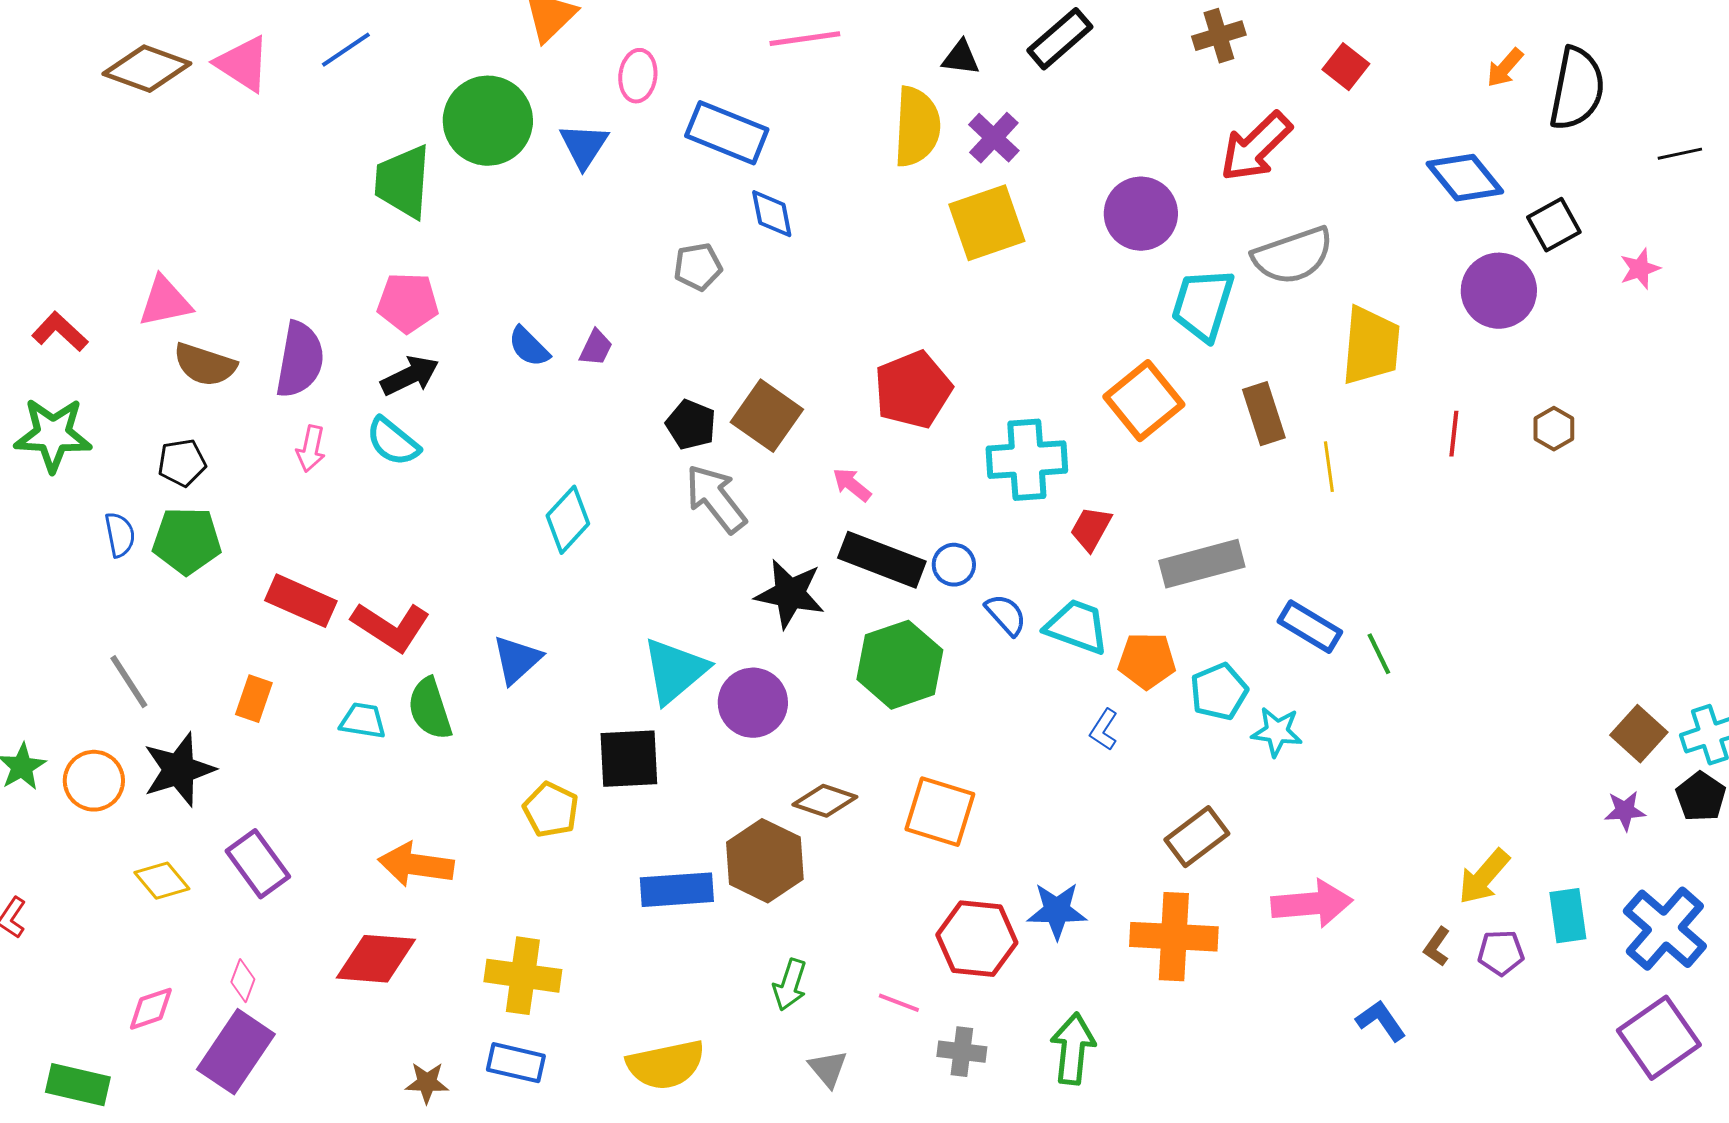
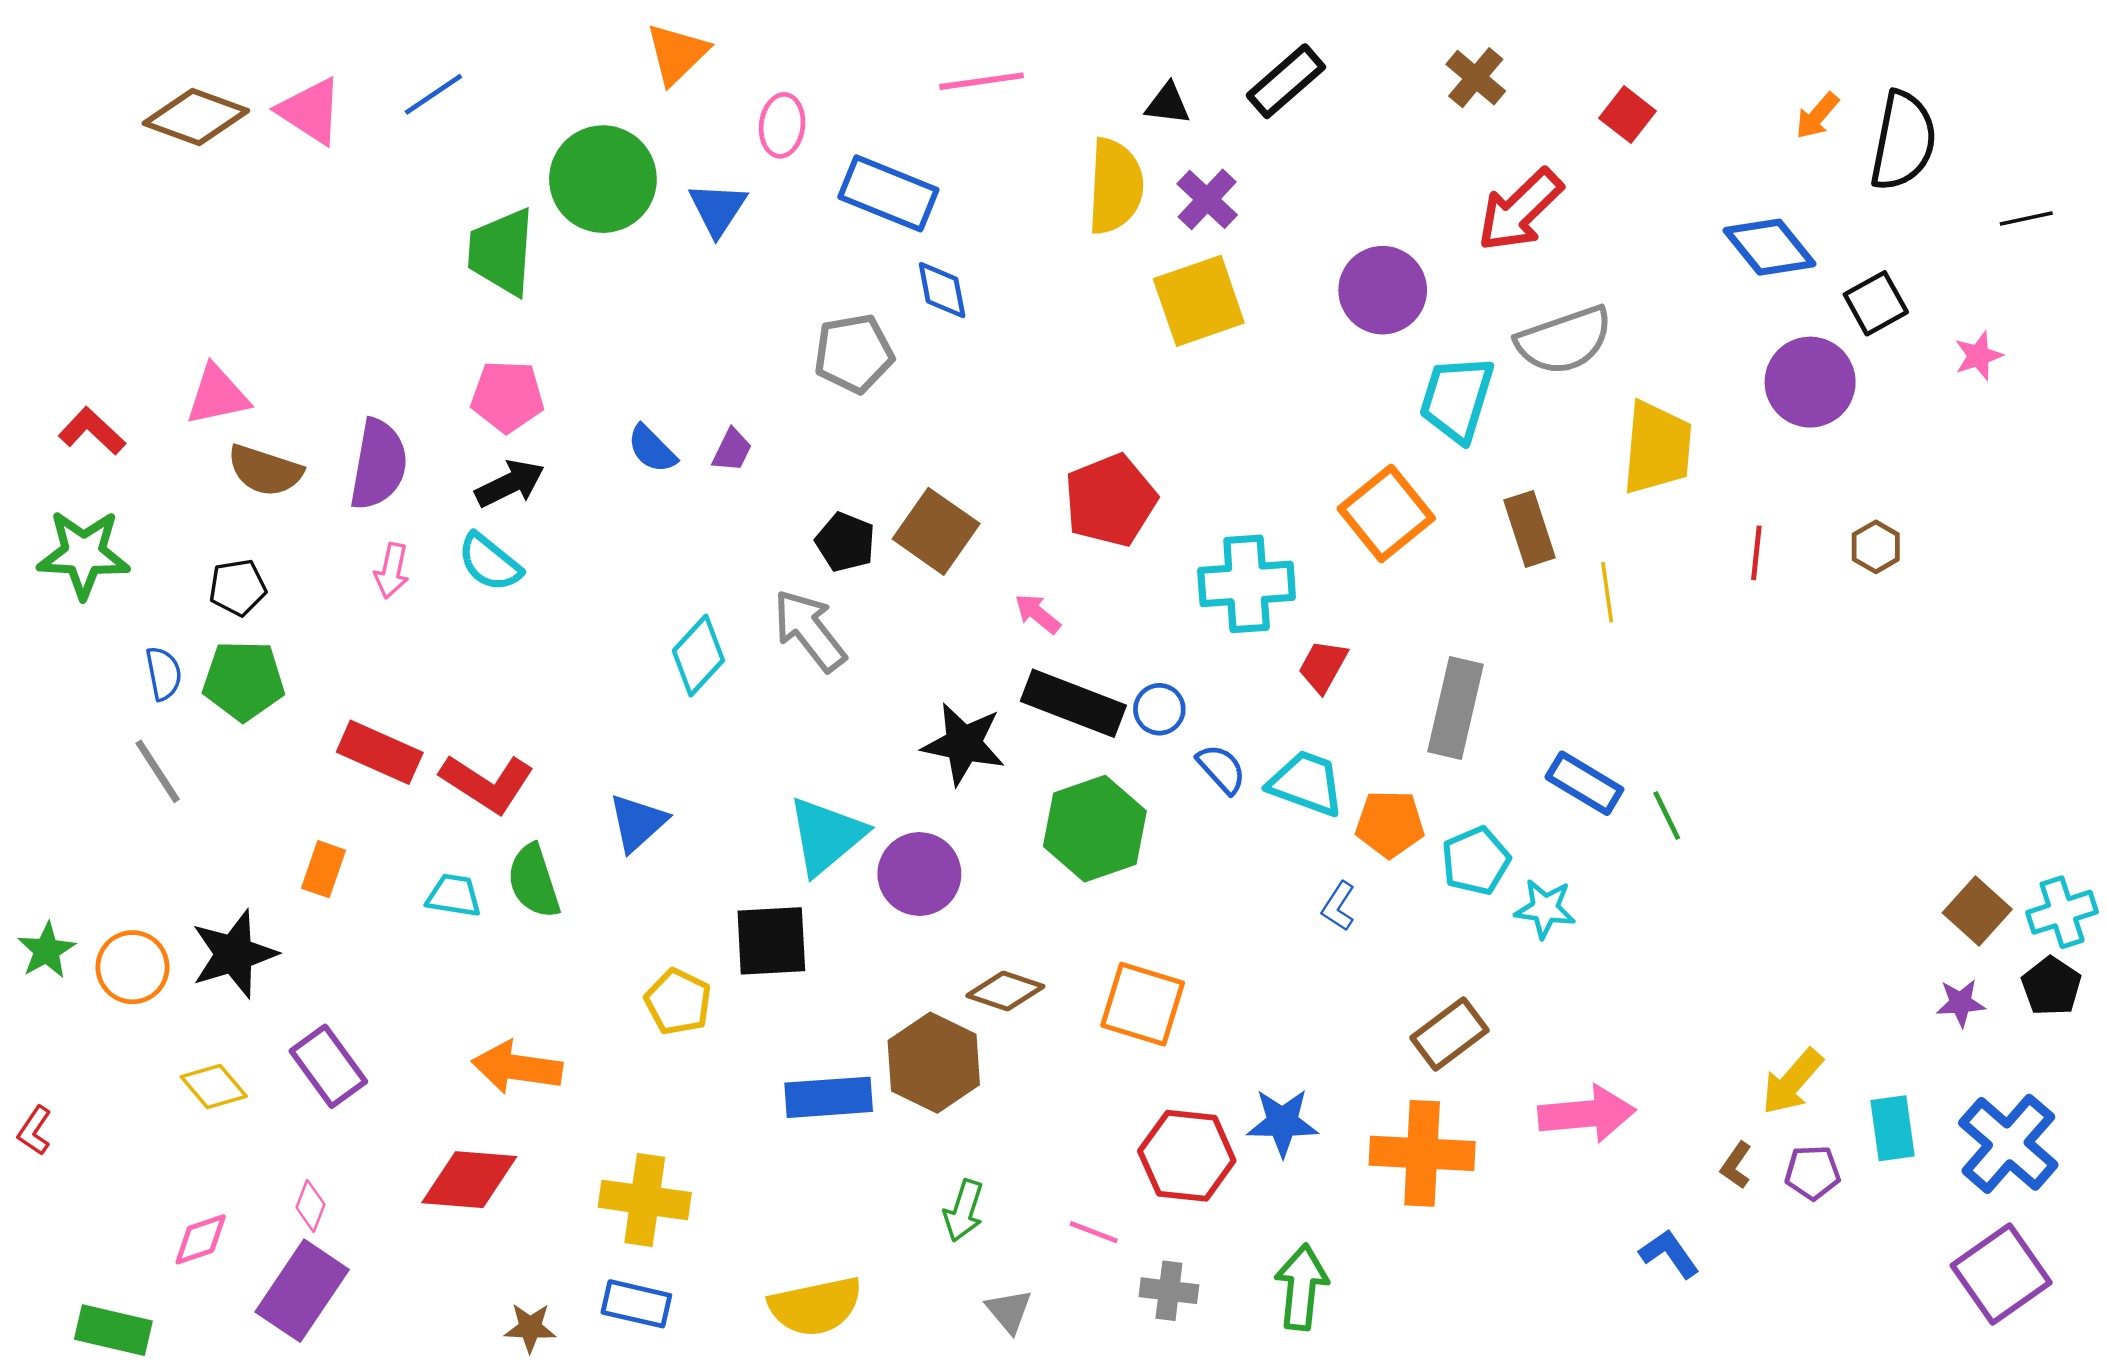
brown cross: (1219, 36) -> (1476, 78), turned -33
gray pentagon: (698, 267) -> (854, 353), size x1.4
gray arrow: (716, 499) -> (810, 630), moved
gray rectangle: (1202, 564) -> (1455, 708), turned -62
gray line: (129, 682) -> (158, 771), moved

